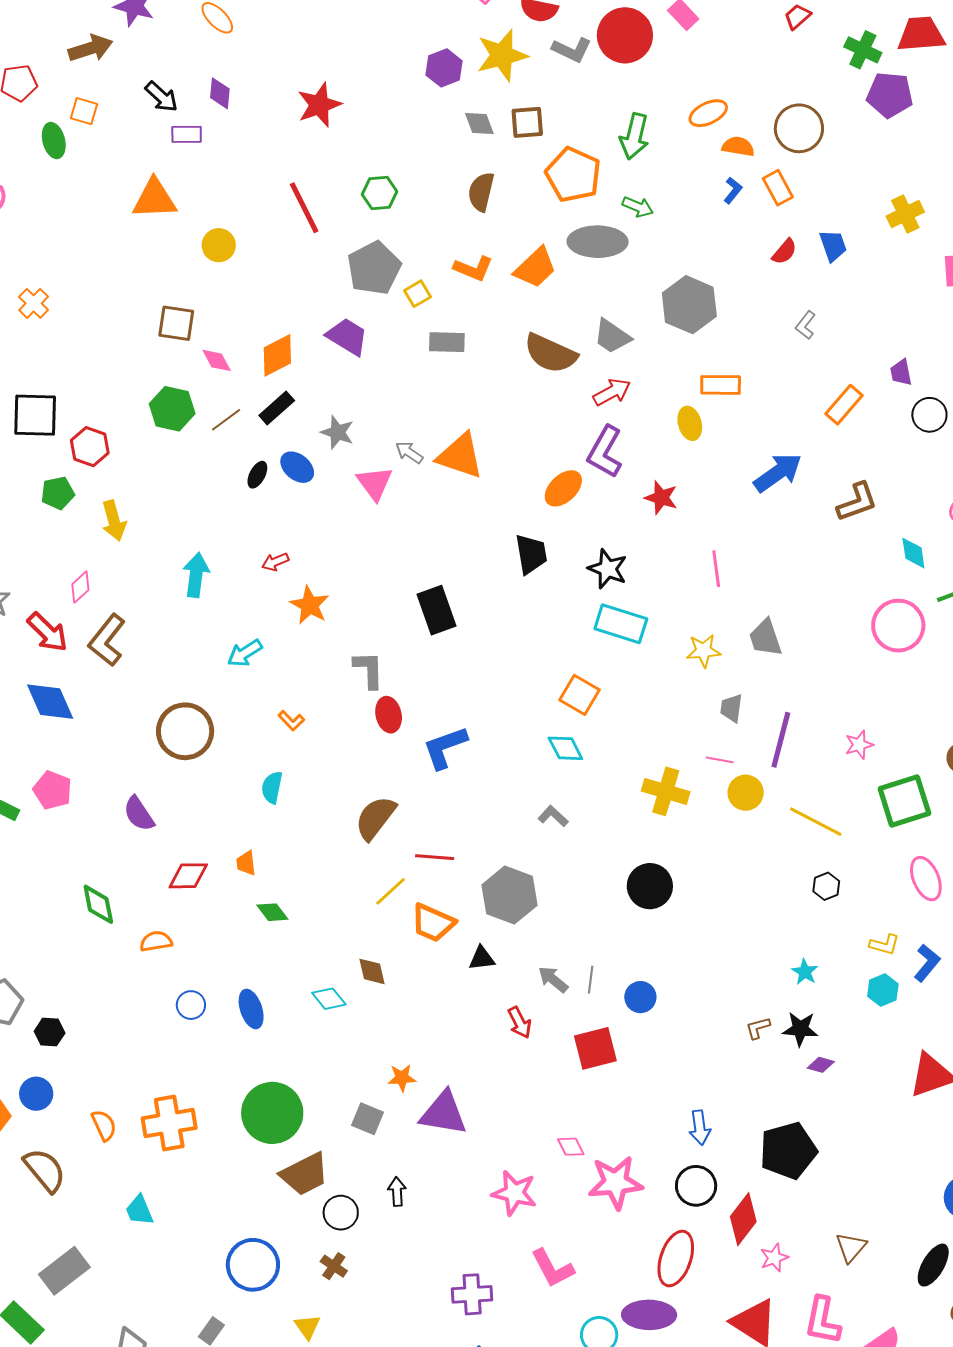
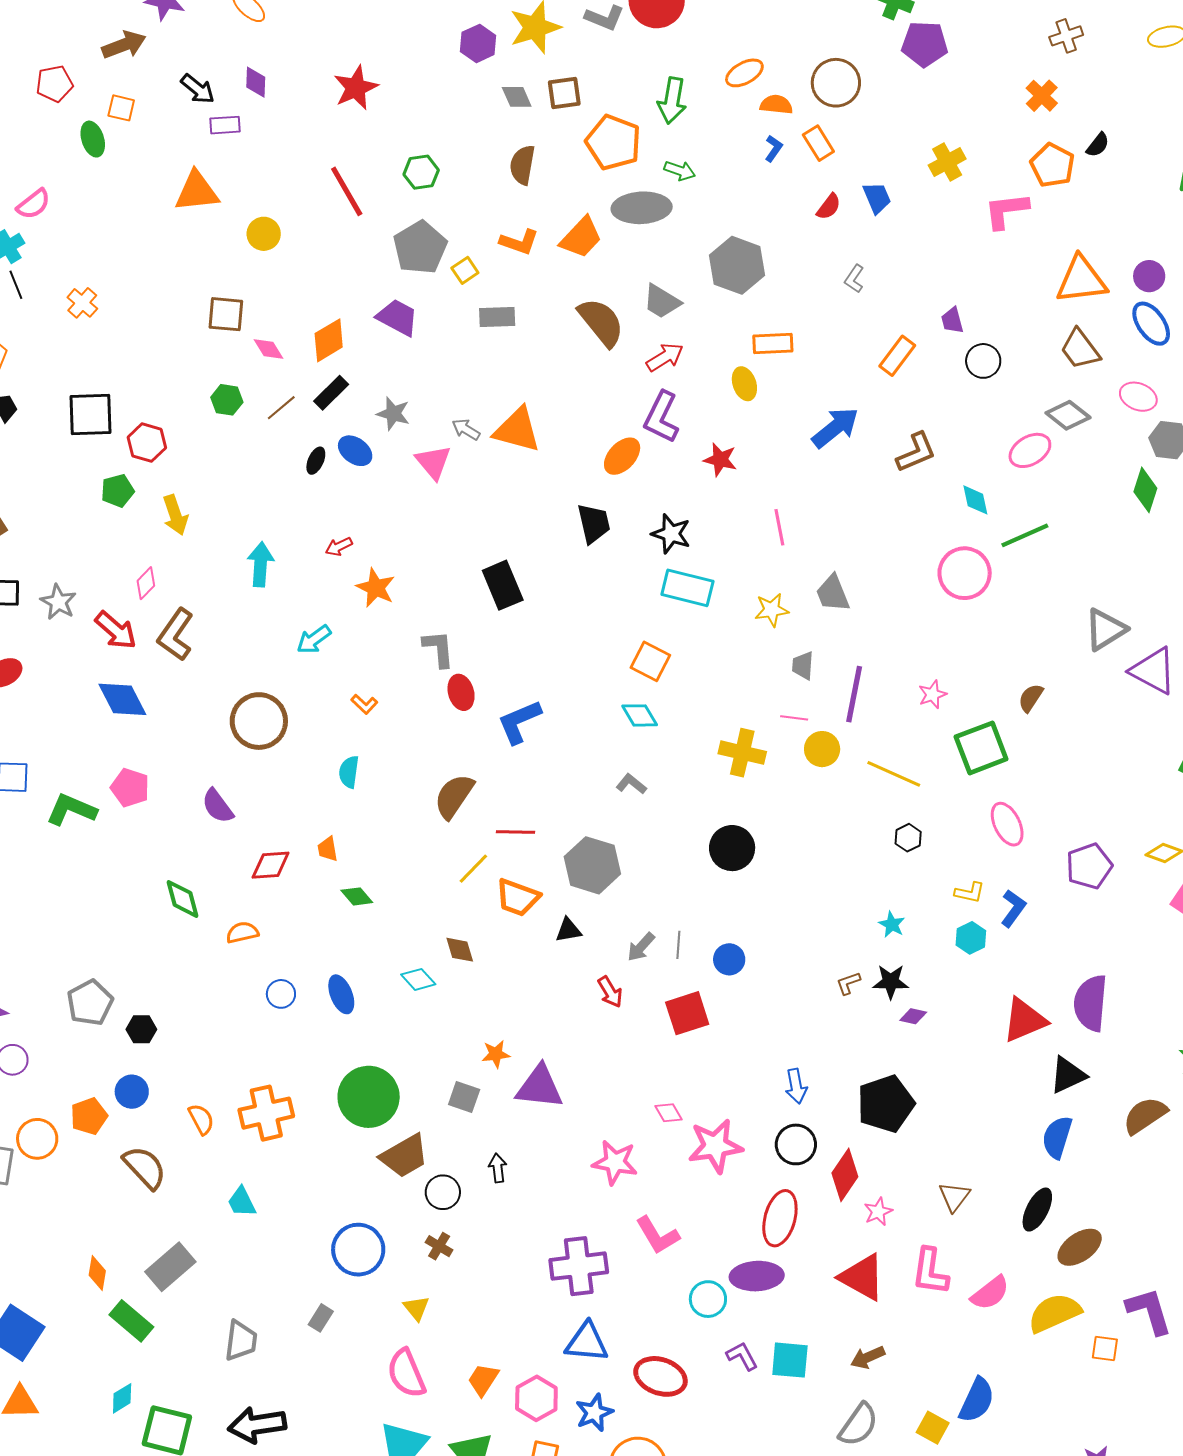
brown semicircle: (550, 353) -> (601, 322), turned -150
green hexagon: (172, 409) -> (227, 400), size x0.7
gray arrow: (553, 979) -> (641, 947), turned -84
purple cross: (472, 1294) -> (579, 1266), size x1.4

